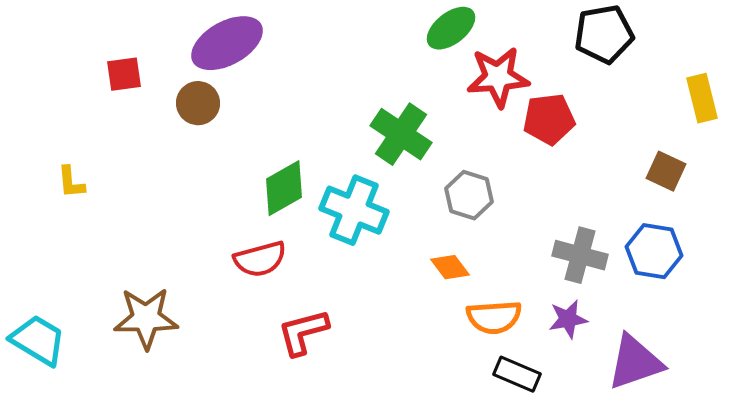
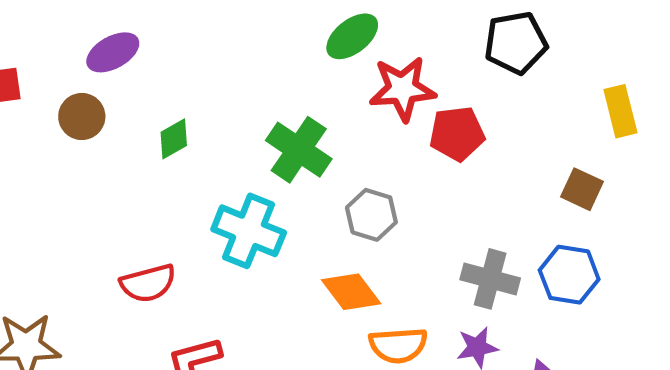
purple ellipse: (227, 43) -> (113, 52), size x0.7
green diamond: (284, 188) -> (174, 139), moved, size x0.7
orange diamond: (450, 267) -> (351, 292), size x1.4

